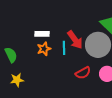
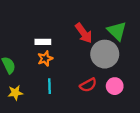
red arrow: (75, 40) -> (84, 33), moved
cyan line: (64, 48) -> (50, 86), moved

